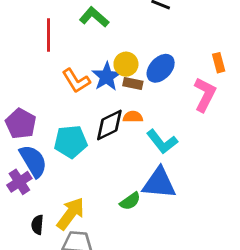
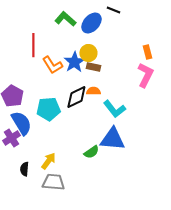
red line: (48, 35) -> (33, 45), moved
orange rectangle: (219, 63) -> (147, 52), moved
blue ellipse: (161, 68) -> (91, 23), moved
yellow arrow: (71, 214) -> (48, 161), size x0.7

